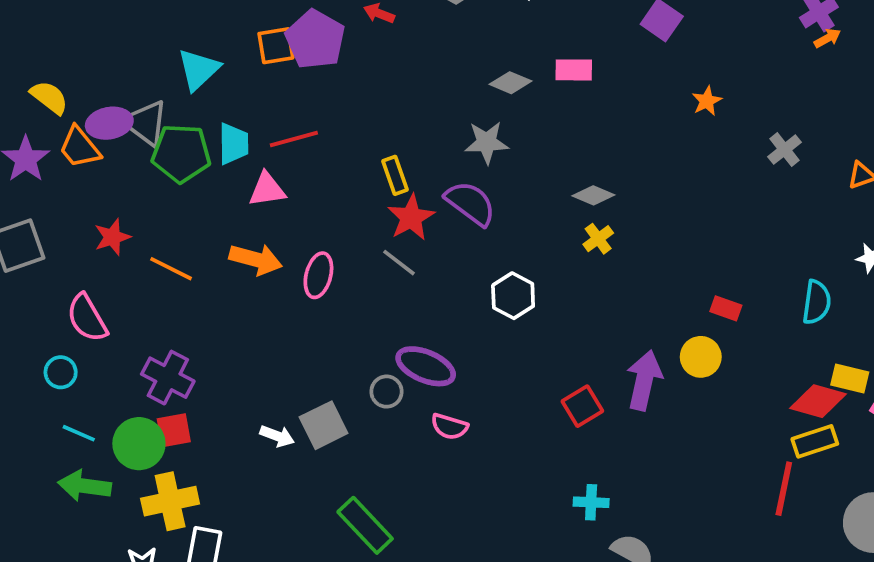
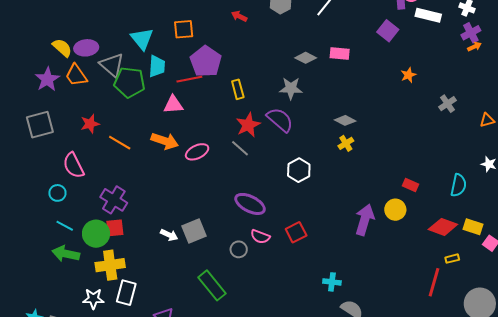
purple pentagon: (315, 39) -> (206, 61), moved
cyan triangle: (199, 69) -> (142, 39), turned -30
purple ellipse: (109, 123) -> (86, 48), moved
cyan trapezoid: (233, 144) -> (157, 66), moved
yellow rectangle: (395, 175) -> (238, 89), moved
pink ellipse: (318, 275) -> (197, 152), turned 45
gray circle: (387, 392) -> (239, 249), moved
red diamond: (818, 401) -> (443, 227), moved
red square: (582, 406) -> (296, 232), moved
yellow rectangle: (815, 441) -> (452, 259), size x0.6

